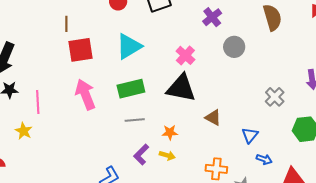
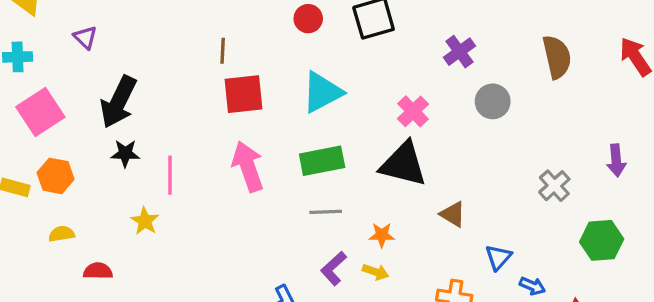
blue triangle: (250, 135) -> (498, 257), moved

